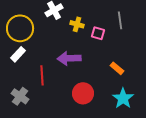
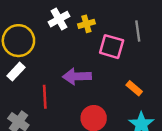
yellow cross: (77, 24) -> (86, 24), moved, turned -32
pink square: (98, 33) -> (112, 47), size x1.5

